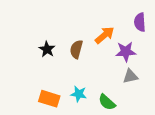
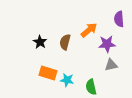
orange rectangle: (49, 99) -> (48, 73), moved
green semicircle: (107, 102) -> (91, 87), turned 35

